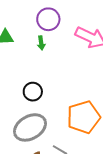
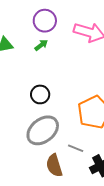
green arrow: (41, 43) -> (41, 45), turned -112

